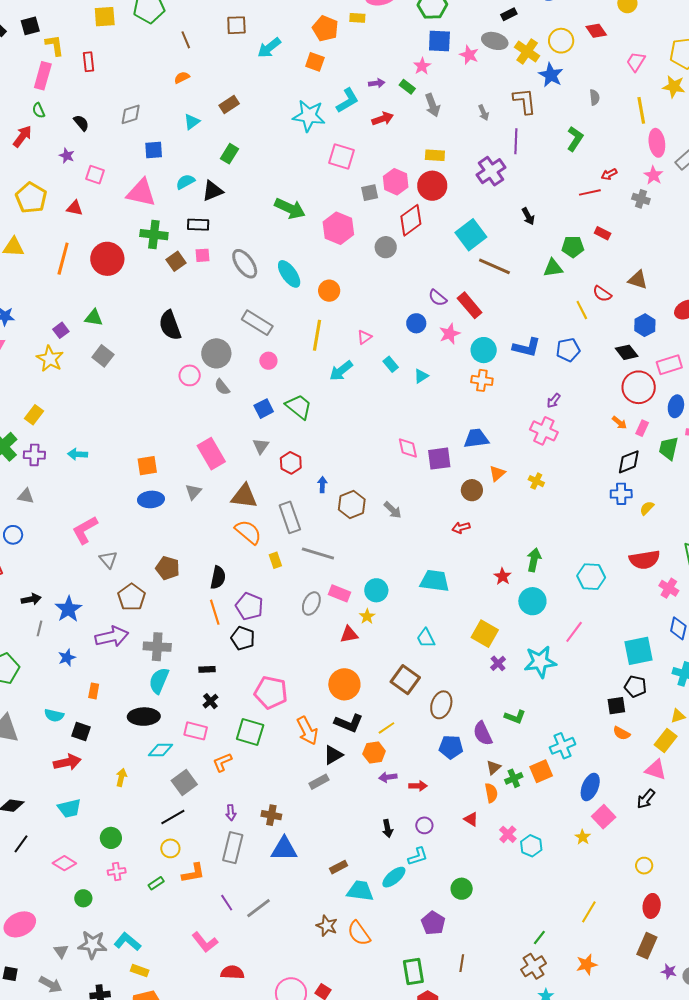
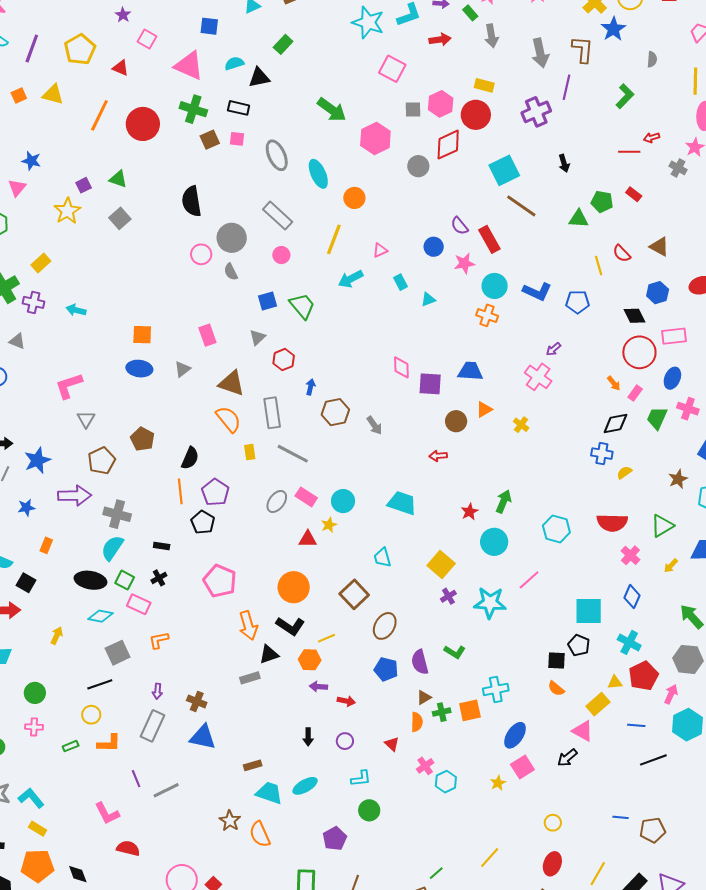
gray arrow: (484, 113) -> (540, 53), size x1.8
pink rectangle: (211, 454) -> (207, 335), size x0.7
green square: (250, 732) -> (125, 580), moved, size x0.7
cyan L-shape: (418, 856) -> (361, 779), moved

